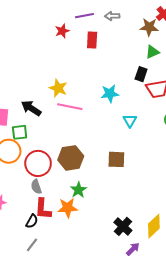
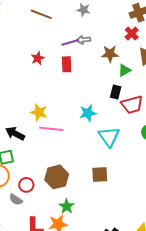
purple line: (84, 16) -> (70, 42), moved
brown star: (149, 27) -> (110, 54), moved
cyan triangle: (130, 121) -> (109, 137), size x1.6
red circle: (38, 163) -> (26, 185), size x0.6
gray semicircle: (36, 187) -> (16, 200), moved, turned -32

